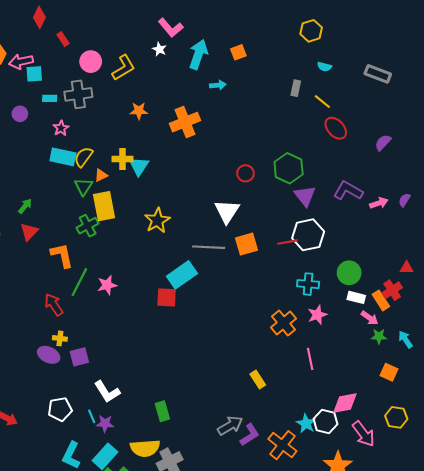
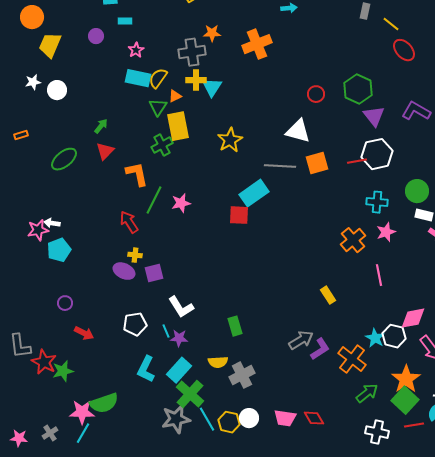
gray cross: (78, 94) -> (192, 52), moved
white triangle: (227, 211) -> (298, 131), turned -48
yellow semicircle: (145, 448) -> (218, 362), size x0.7

